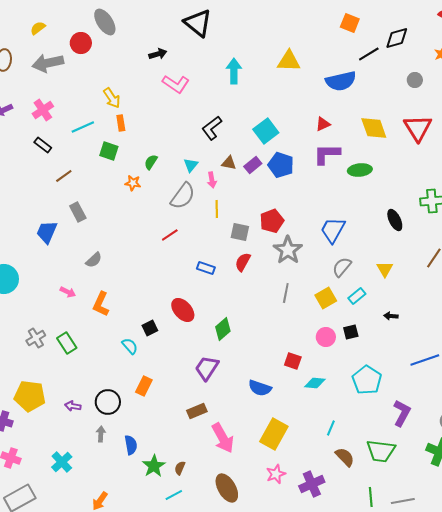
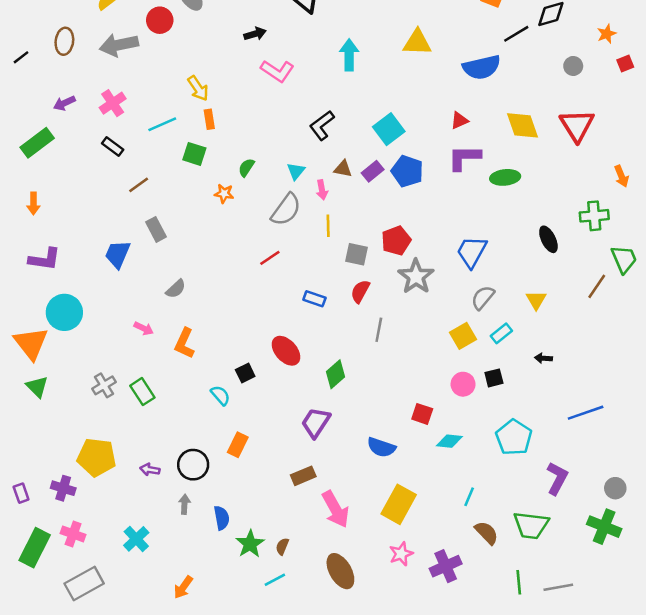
gray line: (286, 293) -> (379, 330), moved

